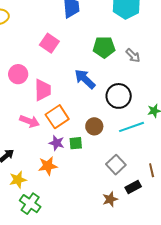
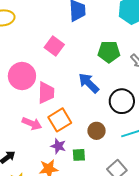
pink circle: (18, 74) -> (22, 76), size x1.4
green square: (76, 143) -> (79, 155), moved

